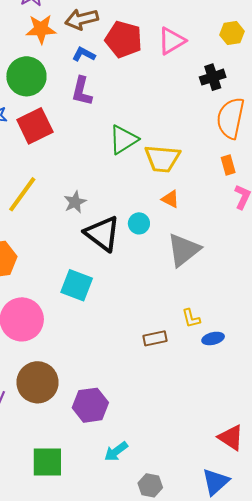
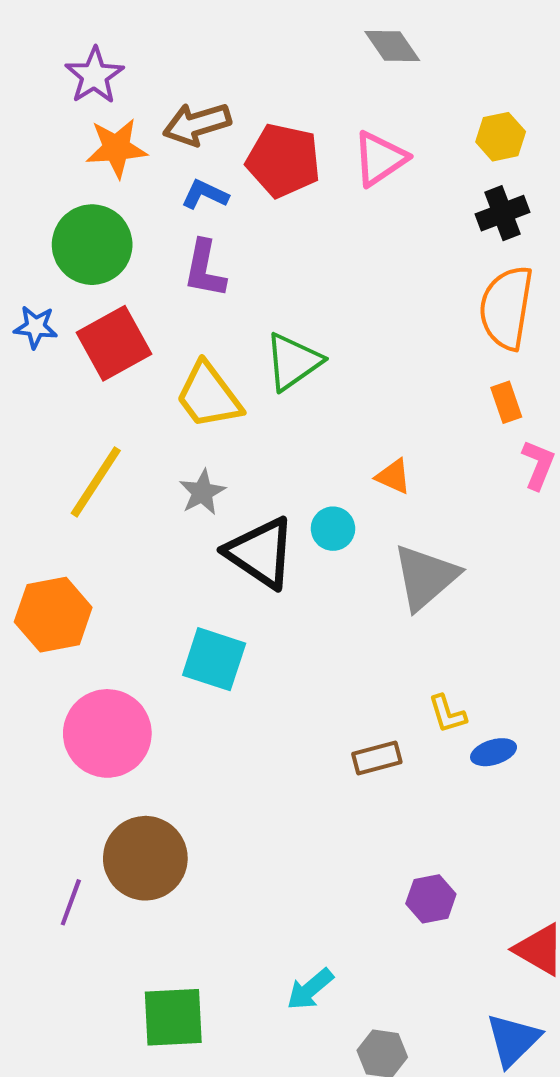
black cross: (213, 77) -> (502, 213), moved
yellow trapezoid: (162, 159) -> (208, 396), moved, turned 51
purple hexagon: (90, 405) -> (431, 899), moved, size x0.7

